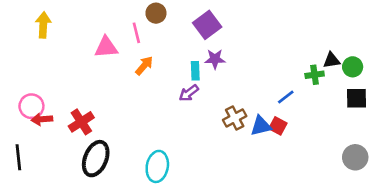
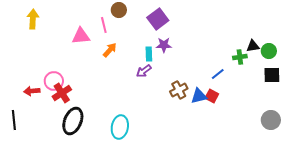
pink circle: (31, 106) -> (54, 81), moved

